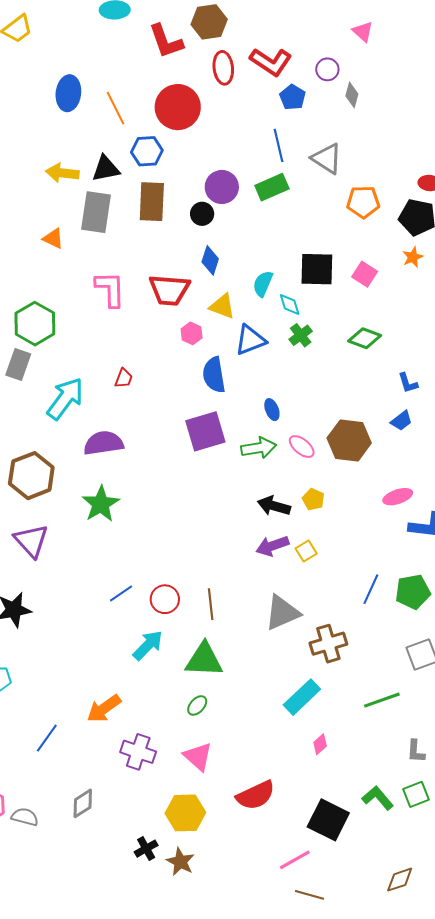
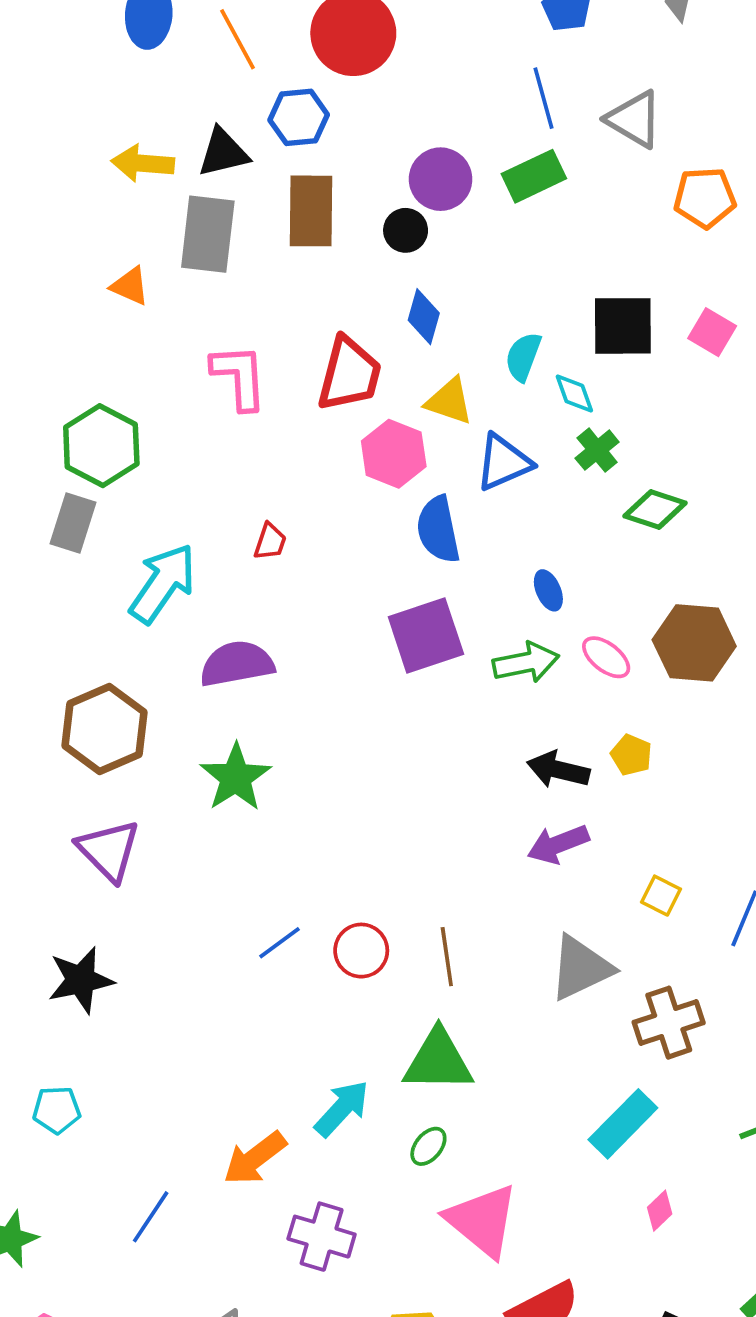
red trapezoid: (169, 290) -> (349, 374), turned -78
pink hexagon: (192, 333) -> (394, 454), size x1.6
green diamond: (365, 338) -> (655, 509), moved
yellow square: (306, 551) -> (661, 896), moved, turned -30
cyan arrow: (148, 645) -> (342, 1108), moved
pink triangle: (198, 757) -> (482, 1221), moved, size x1.4

